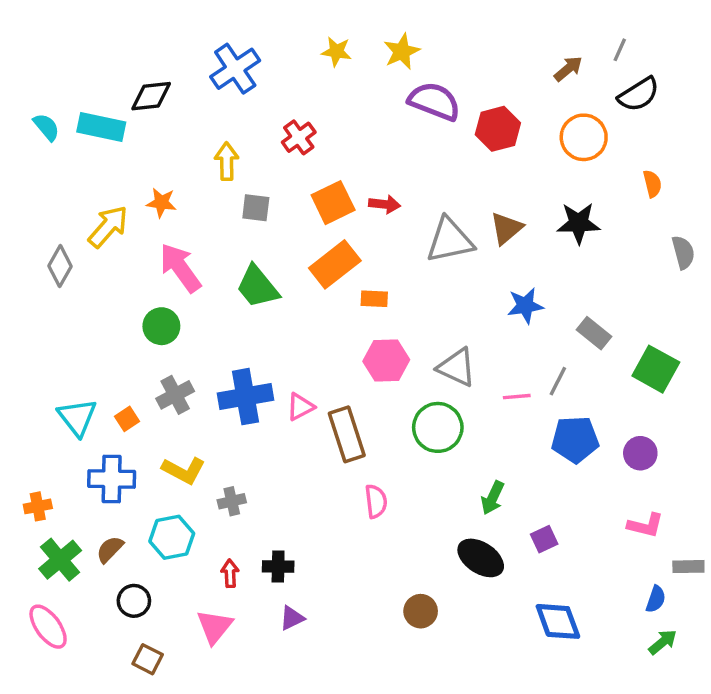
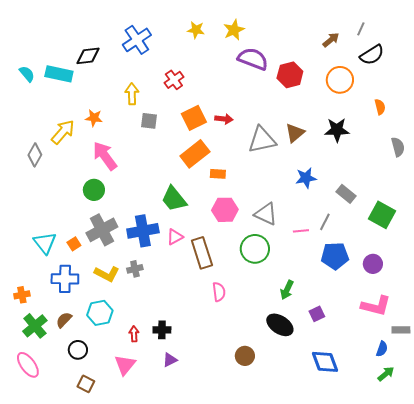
green trapezoid: (258, 287) -> (174, 199), moved
gray cross: (175, 395) -> (102, 230), size x1.4
gray cross: (232, 501) -> (135, 269), moved
pink L-shape: (645, 525) -> (376, 306), size x1.4

